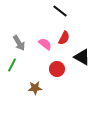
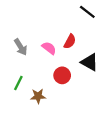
black line: (60, 11) -> (87, 12), moved
green line: (12, 65) -> (18, 83), moved

